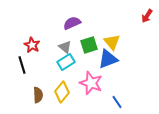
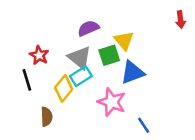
red arrow: (147, 16) -> (180, 20), turned -40
yellow triangle: (112, 42) -> (124, 41), moved
gray triangle: (65, 47) -> (80, 58), size x1.5
yellow diamond: (62, 92) -> (64, 88), moved

